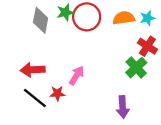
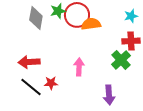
orange semicircle: (124, 18) -> (91, 24), moved
red cross: (147, 46) -> (131, 41), turned -36
pink arrow: (77, 75) -> (79, 67), moved, turned -30

